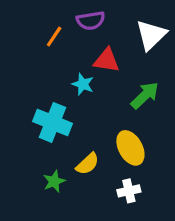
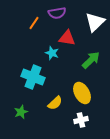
green star: (54, 181) -> (21, 112), moved

